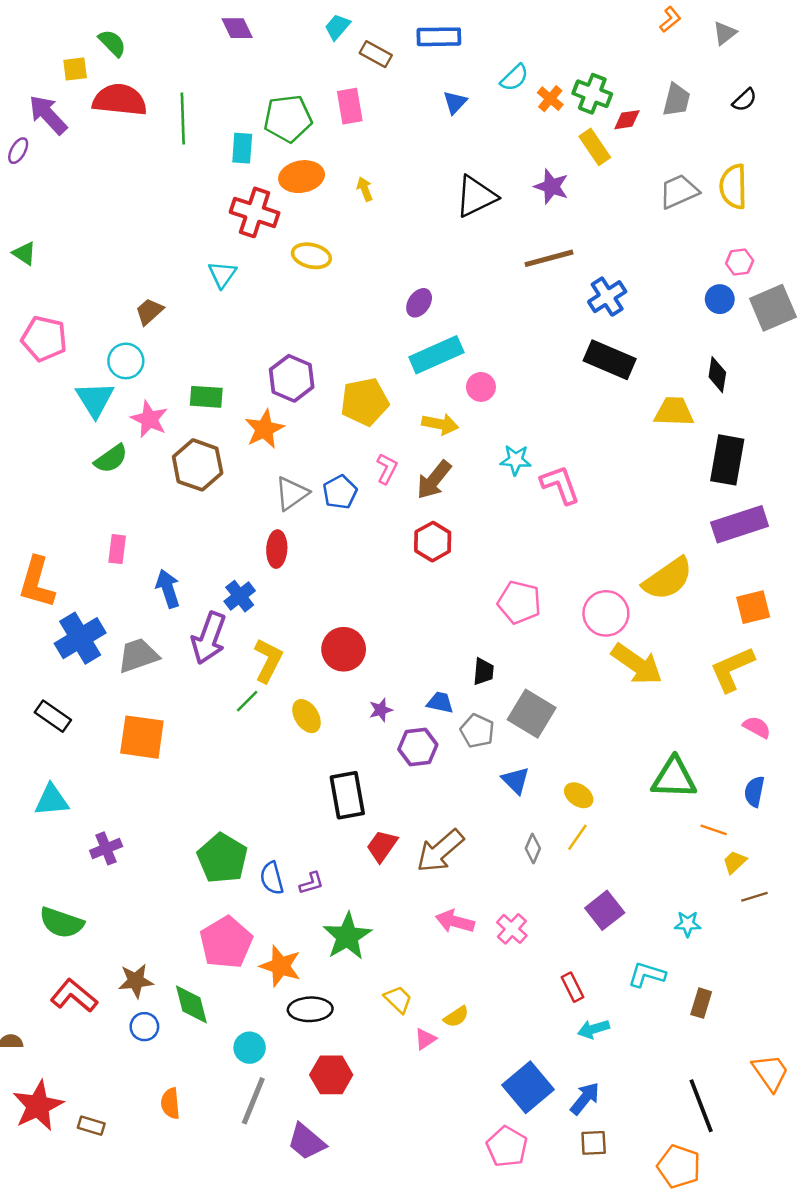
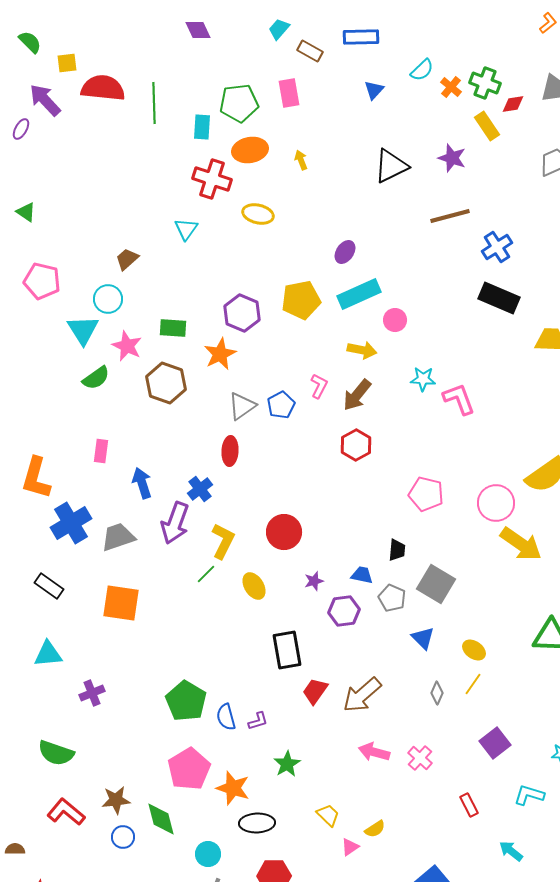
green semicircle: (112, 43) -> (30, 42), moved
yellow pentagon: (365, 402) -> (301, 300), moved
green star: (347, 936) -> (287, 764), size x0.7
cyan arrow: (594, 1029) -> (511, 851), moved, turned 55

